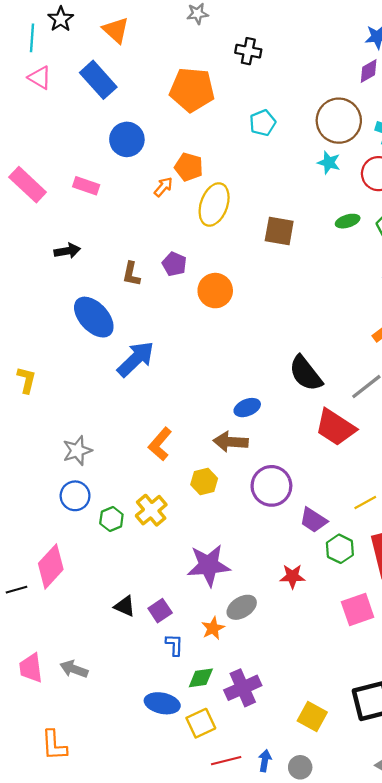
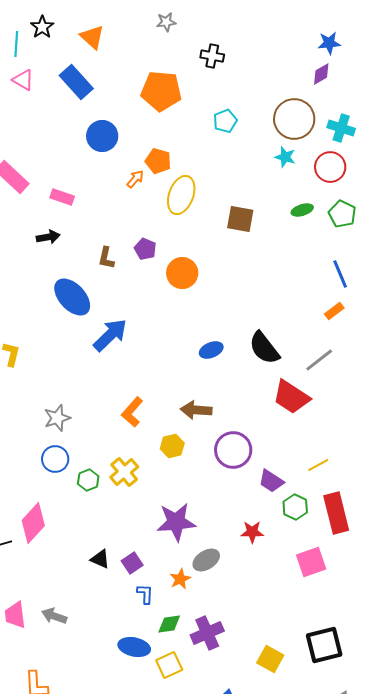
pink rectangle: (86, 186) -> (62, 197), moved
blue ellipse: (247, 408) -> (211, 350), moved

